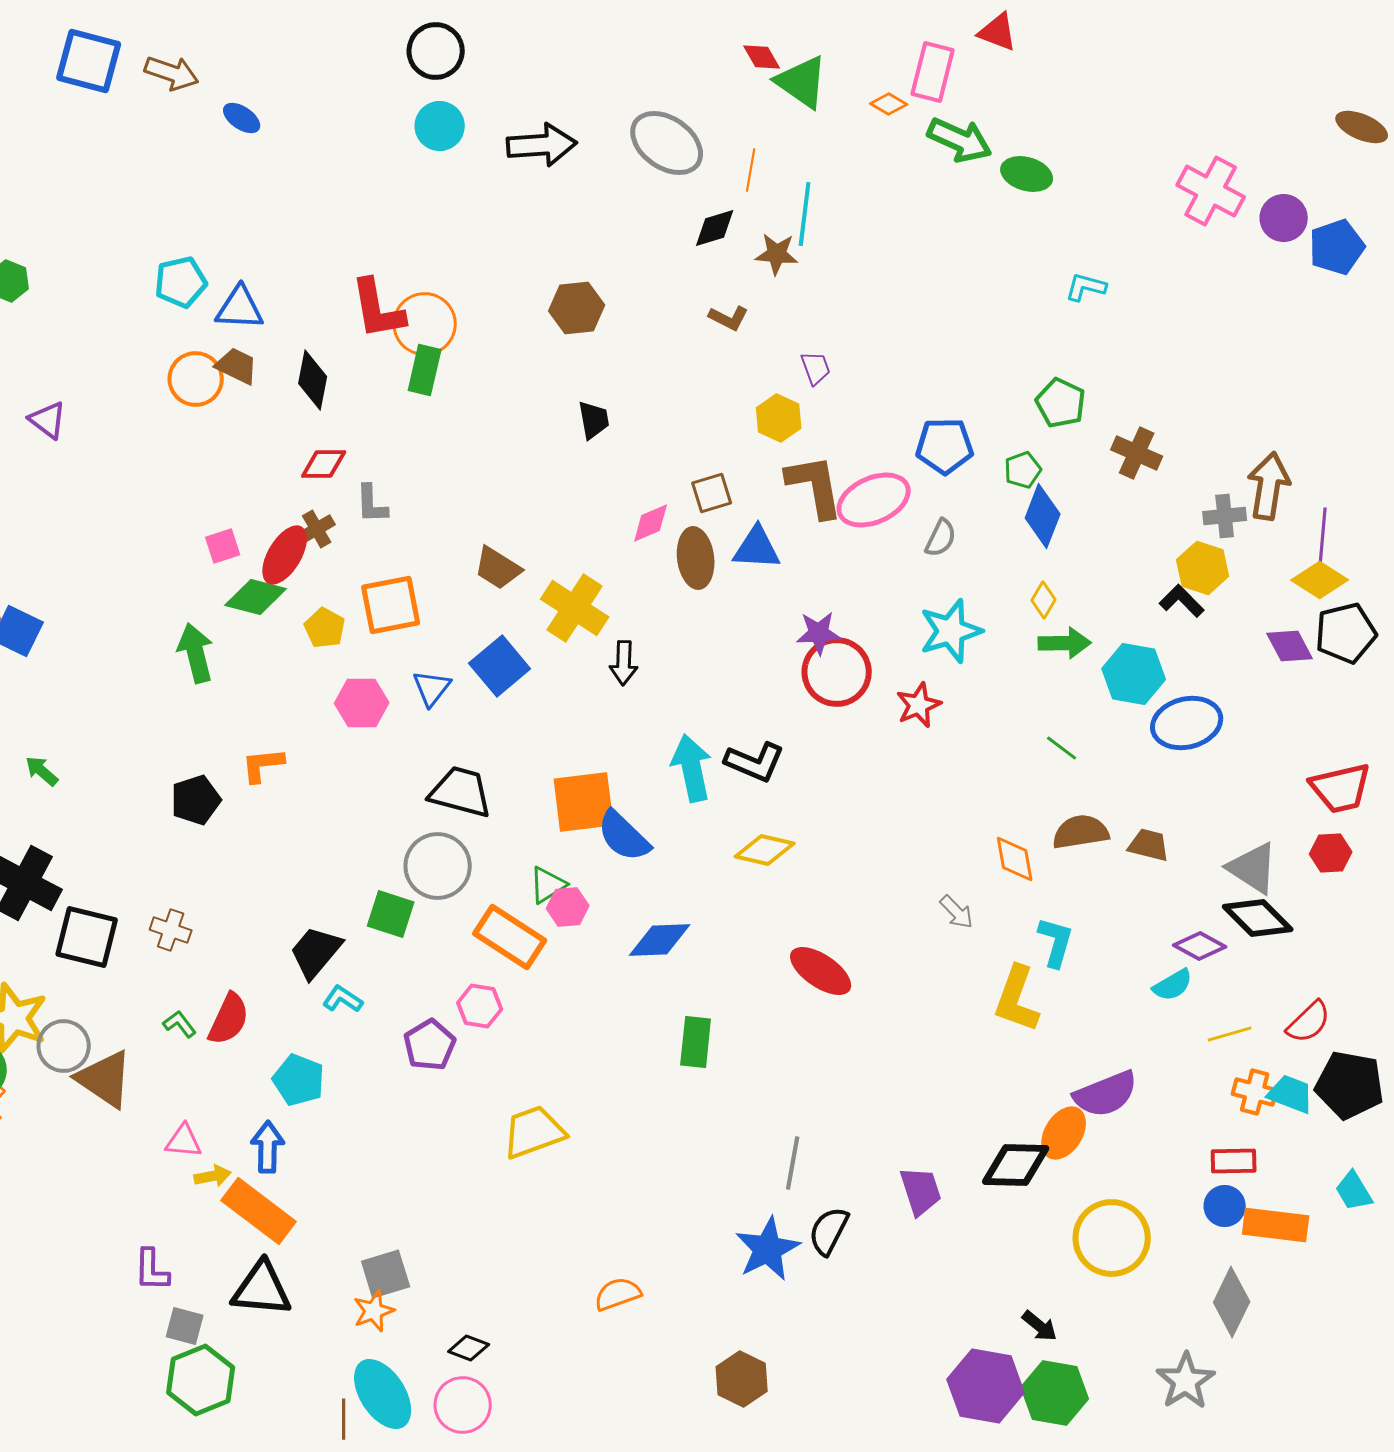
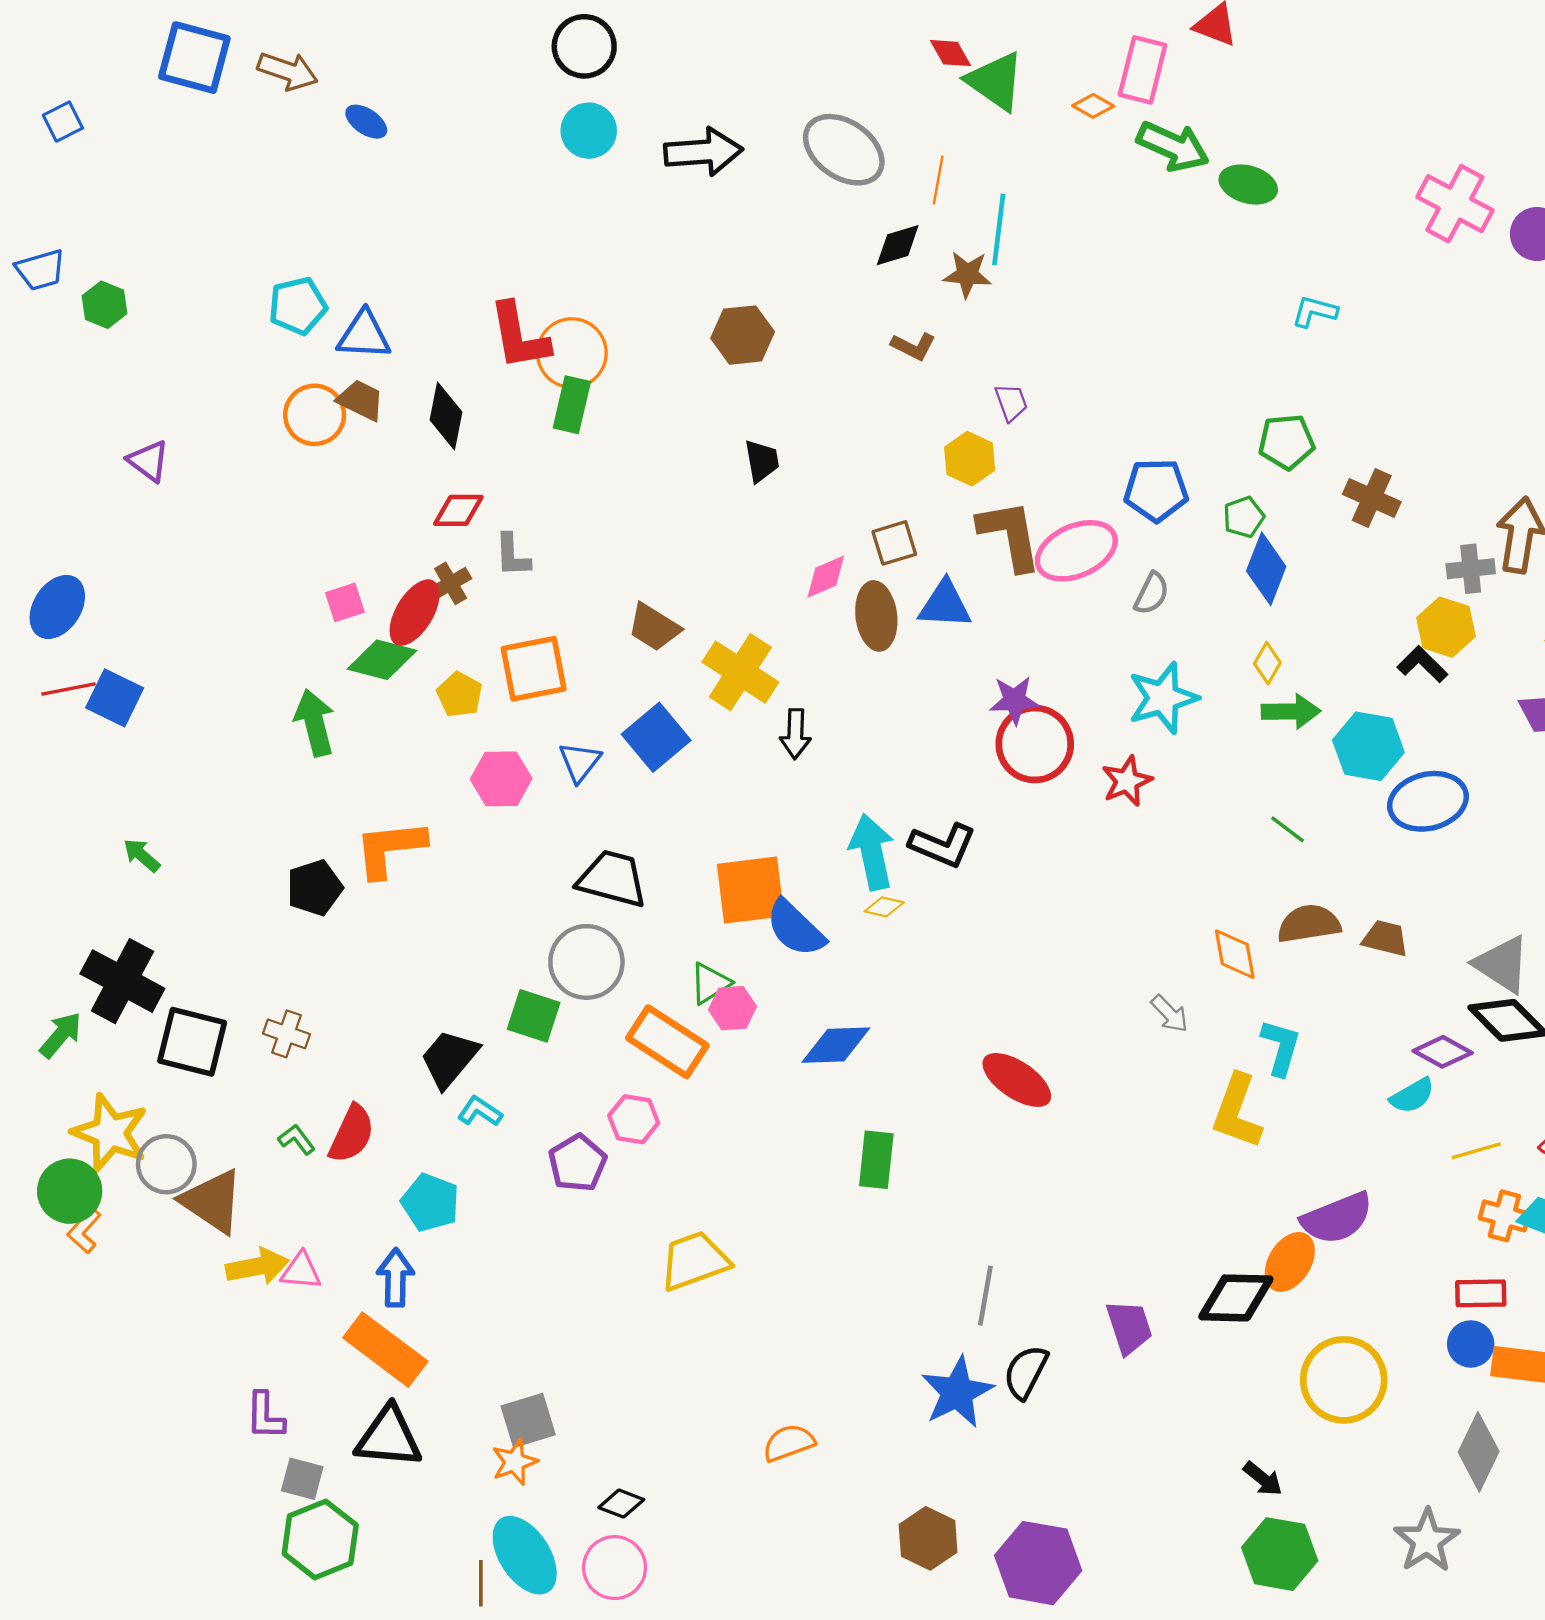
green pentagon: (1061, 403) -> (1286, 442), turned -30
orange L-shape: (263, 765) -> (390, 849), size x1.5
yellow diamond: (765, 850) -> (884, 907), moved, size x0.6
yellow arrow: (213, 1176) -> (257, 1266), moved, size x1.5
purple hexagon: (986, 1386) -> (1038, 1563), moved

